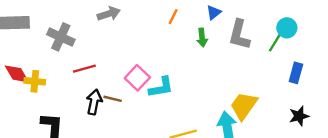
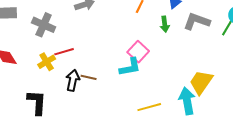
gray L-shape: (239, 35) -> (197, 21), turned 96
pink square: (137, 78) -> (138, 52), moved
yellow cross: (35, 81) -> (47, 62), moved, turned -36

